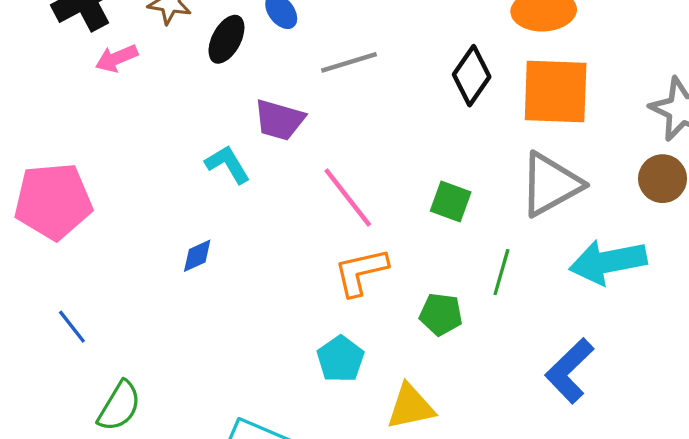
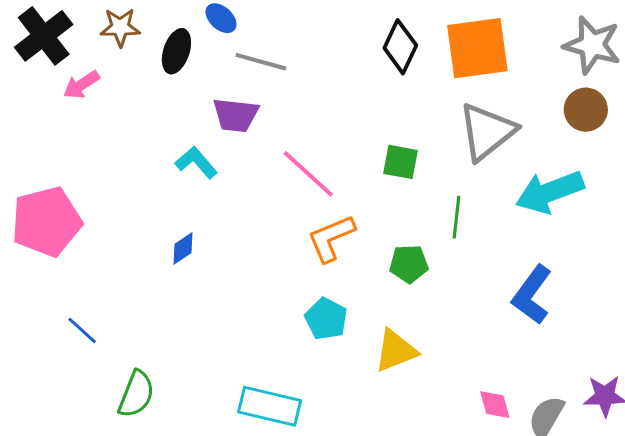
gray line: (349, 62) -> (261, 62), moved, turned 42

